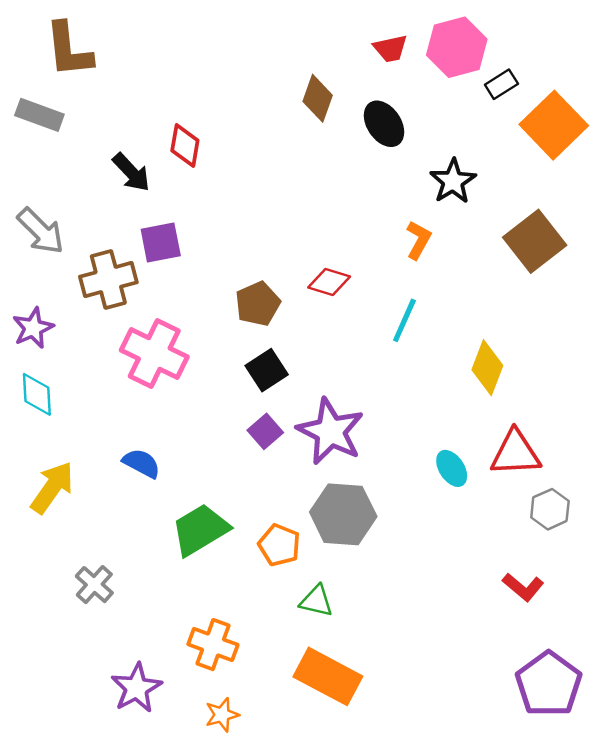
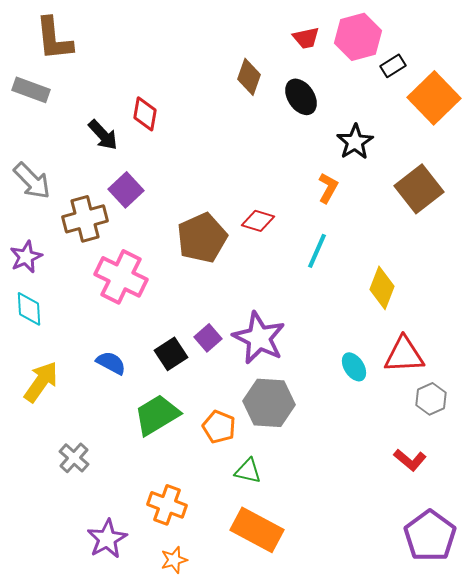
purple square: (161, 242) -> (126, 190), turned -32
brown pentagon: (258, 304) -> (202, 238), size x1.4
black square: (267, 370) -> (171, 354), moved

